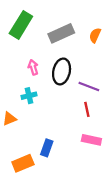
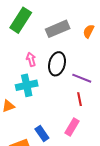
cyan cross: (29, 96) -> (27, 85), size x1.5
pink rectangle: (91, 140) -> (72, 127), moved, turned -72
blue rectangle: (47, 148) -> (42, 134), turned -56

